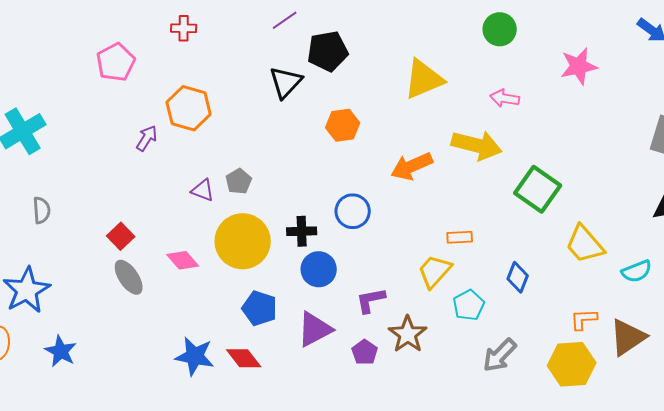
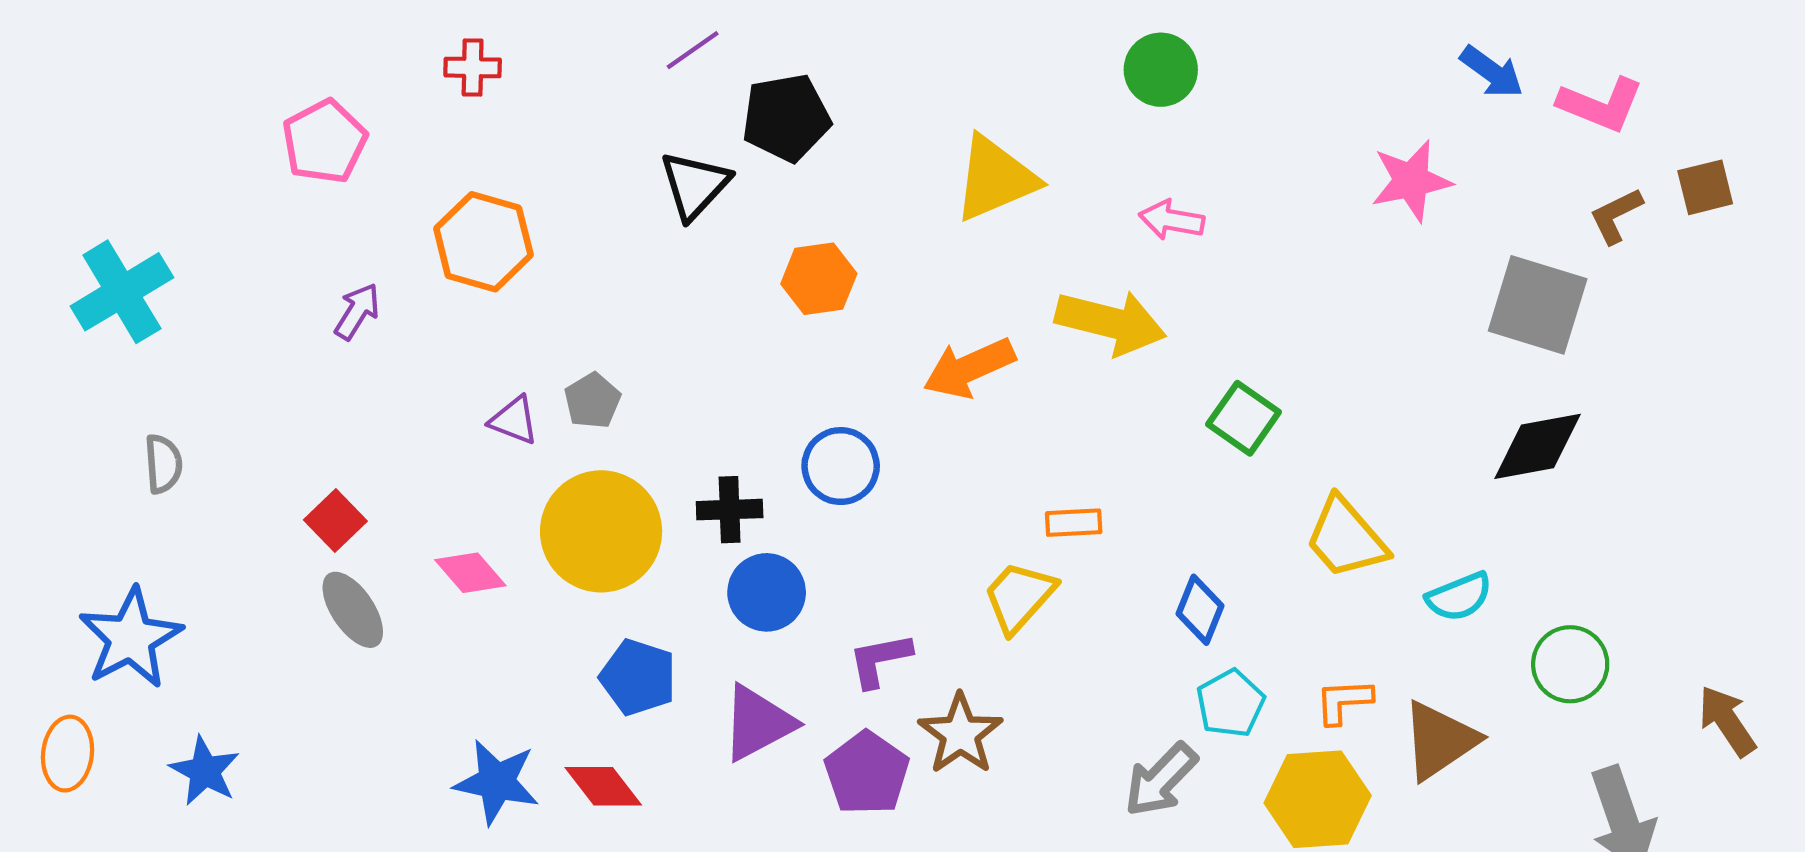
pink star: (579, 66) -> (1411, 181), moved
purple arrow: (147, 138) -> (357, 311), moved
green square: (538, 189) -> (1244, 418), size x0.7
cyan pentagon: (469, 305) -> (1230, 703), moved
purple pentagon: (365, 352) -> (867, 773), size x1.5

